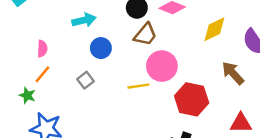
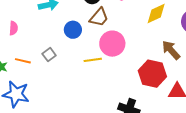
blue circle: (101, 48) -> (73, 30), moved
orange line: (42, 74) -> (23, 61), moved, turned 63
red hexagon: (192, 99) -> (152, 74), moved

